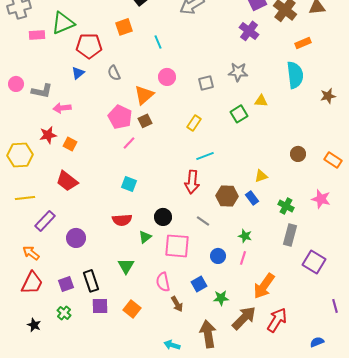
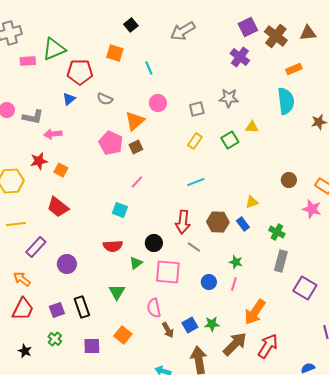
orange square: (124, 27) -> (115, 53), turned 36
gray semicircle: (114, 73) -> (105, 99), turned -42
yellow rectangle: (194, 123) -> (195, 141), moved
pink line: (129, 143) -> (137, 182), moved
red arrow: (192, 182) -> (183, 222), moved
pink star: (321, 199) -> (312, 209), moved
blue square: (199, 284) -> (190, 325), moved
purple square: (100, 306) -> (92, 346), moved

